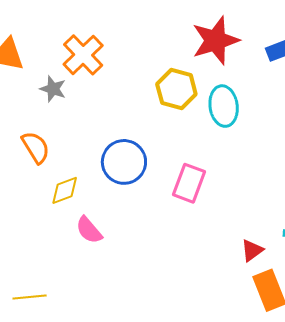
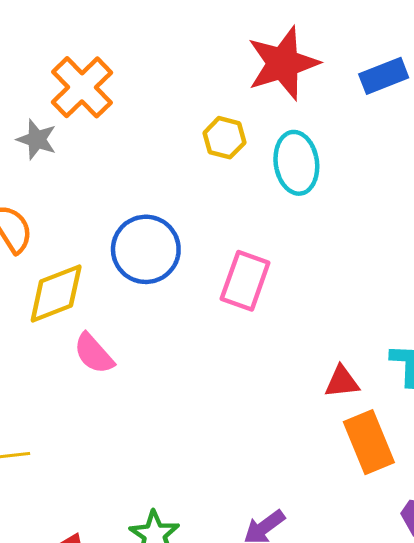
yellow hexagon: (176, 89) -> (224, 138), size x0.7
yellow diamond: (65, 190) -> (56, 294), size x1.4
red triangle: (252, 250) -> (342, 382), turned 30

